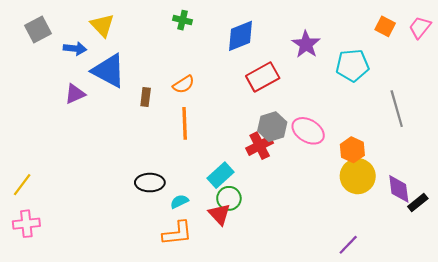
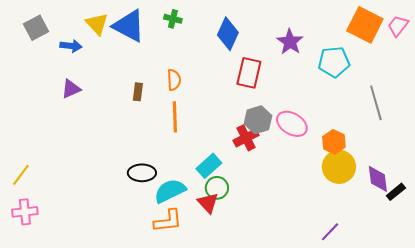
orange square: (385, 26) -> (365, 25), size x1.8
blue diamond: (241, 36) -> (228, 34), turned -44
blue triangle: (109, 71) -> (129, 26), moved
red rectangle: (263, 77) -> (249, 73), turned -48
orange semicircle: (184, 84) -> (174, 80), turned -60
cyan semicircle: (179, 202) -> (170, 191), size x1.8

